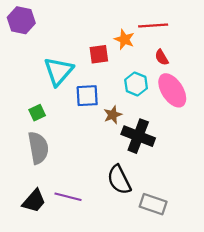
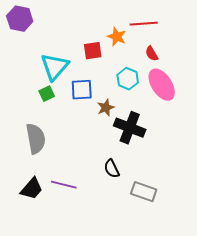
green square: (37, 113) -> (47, 94), moved
black semicircle: (119, 180) -> (112, 169), size x0.7

